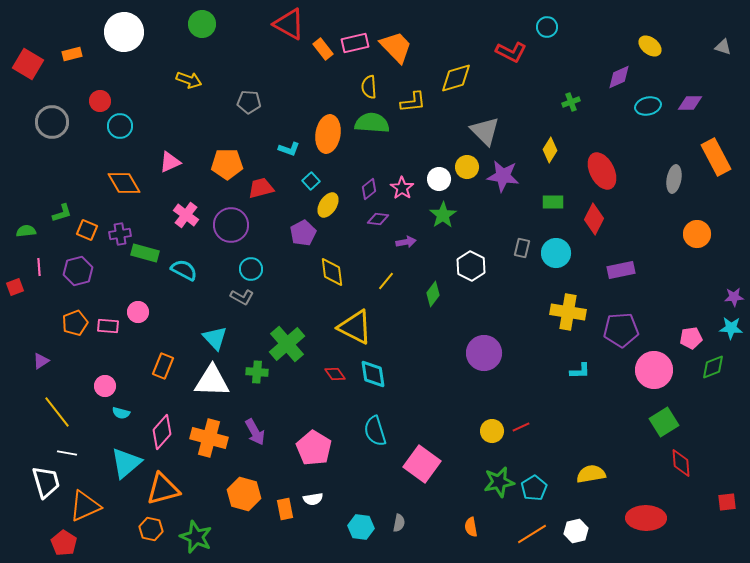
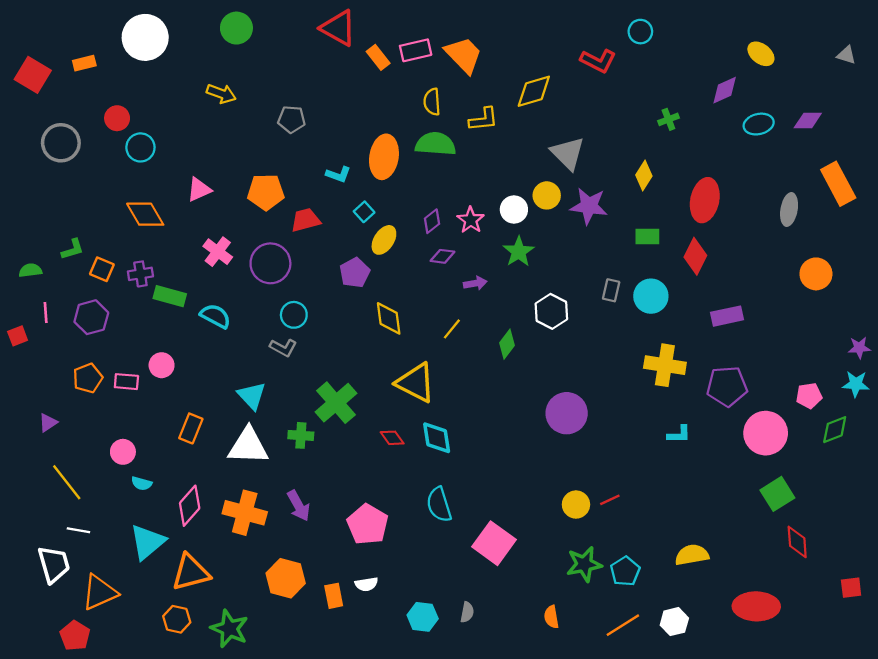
red ellipse: (602, 171) -> (705, 200), turned 39

